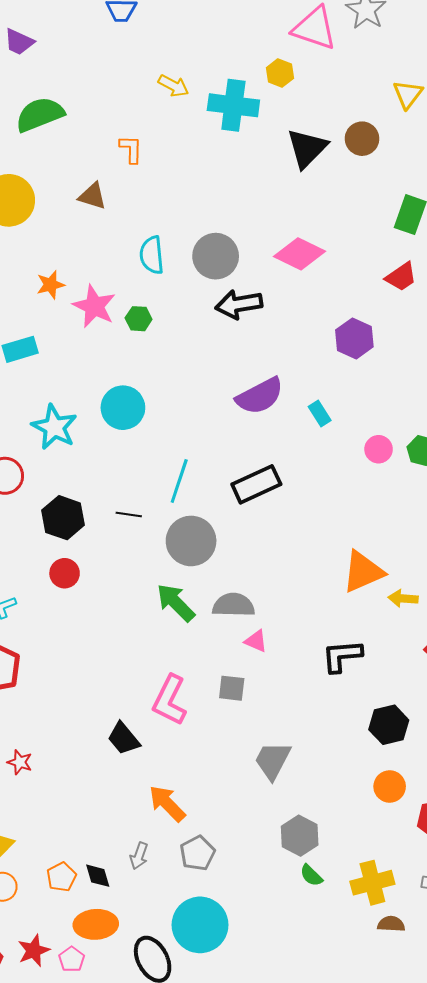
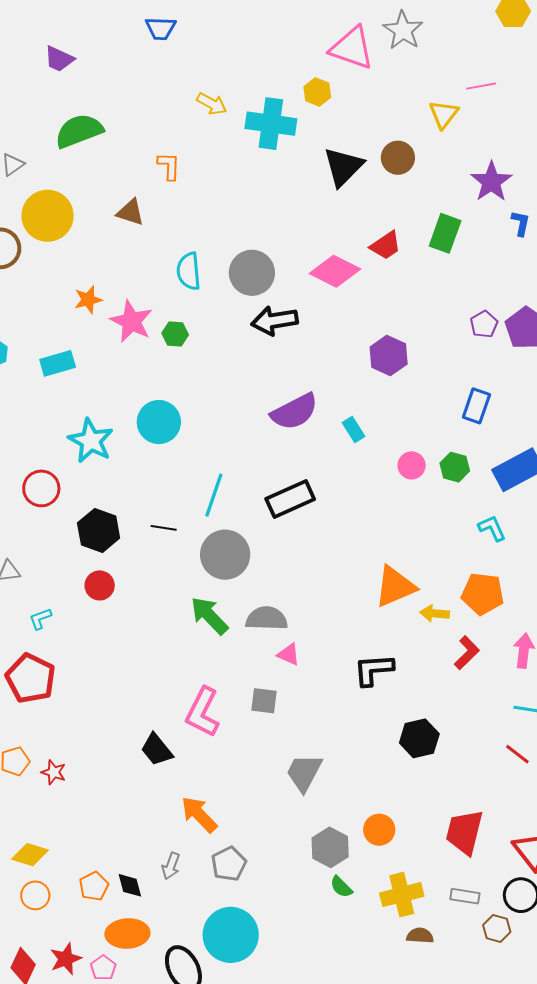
red trapezoid: (401, 277) -> (386, 246), moved
orange circle: (390, 786) -> (379, 830), moved

